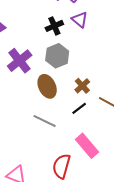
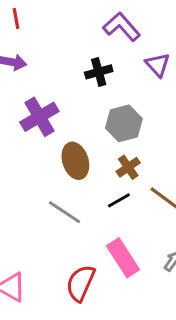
purple triangle: (80, 20) -> (158, 65), moved
gray hexagon: (57, 56) -> (124, 123), moved

